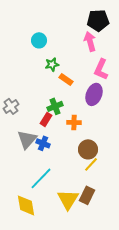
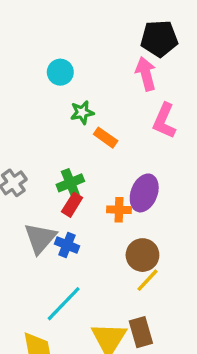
purple ellipse: (94, 94) -> (144, 193), moved
green cross: (55, 106) -> (70, 183), moved
brown rectangle: (87, 195) -> (141, 332), turned -42

